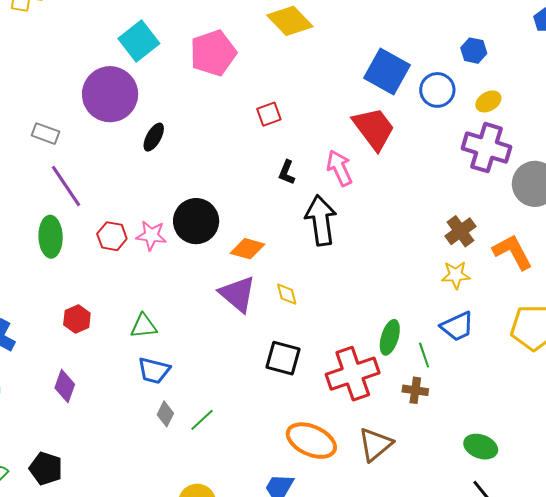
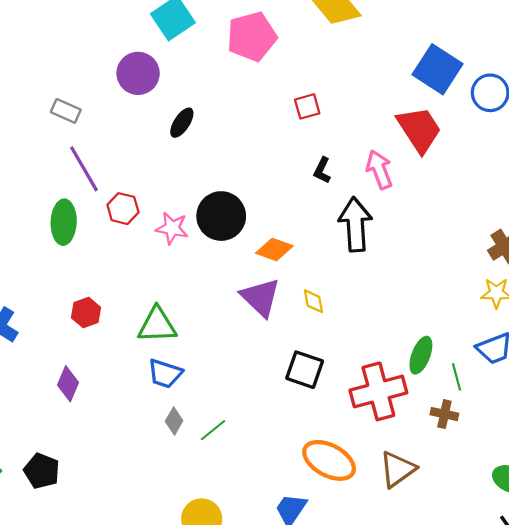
purple circle: (110, 94) -> (138, 73), size x0.7
red hexagon: (112, 236) -> (123, 209), moved
green triangle: (144, 326) -> (157, 325), size x1.4

